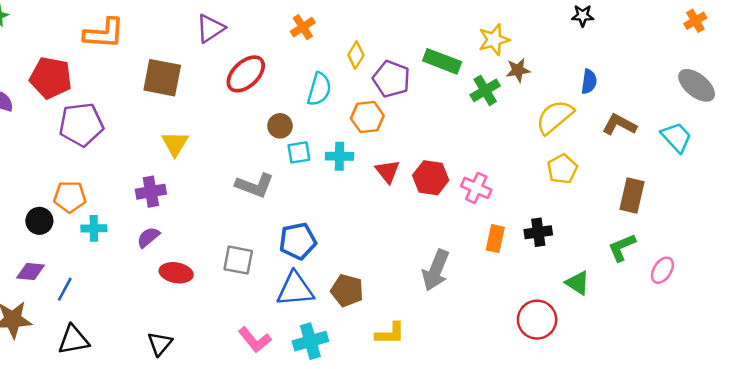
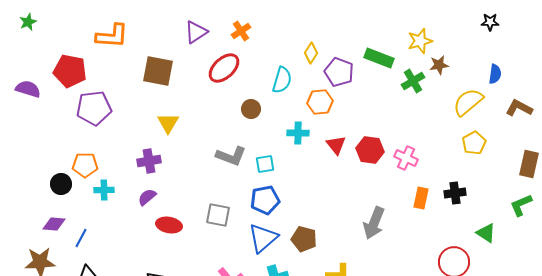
orange cross: (303, 27) -> (241, 31), moved
cyan square: (299, 152) -> (265, 164), moved
blue triangle: (295, 289) -> (263, 238), turned -36

